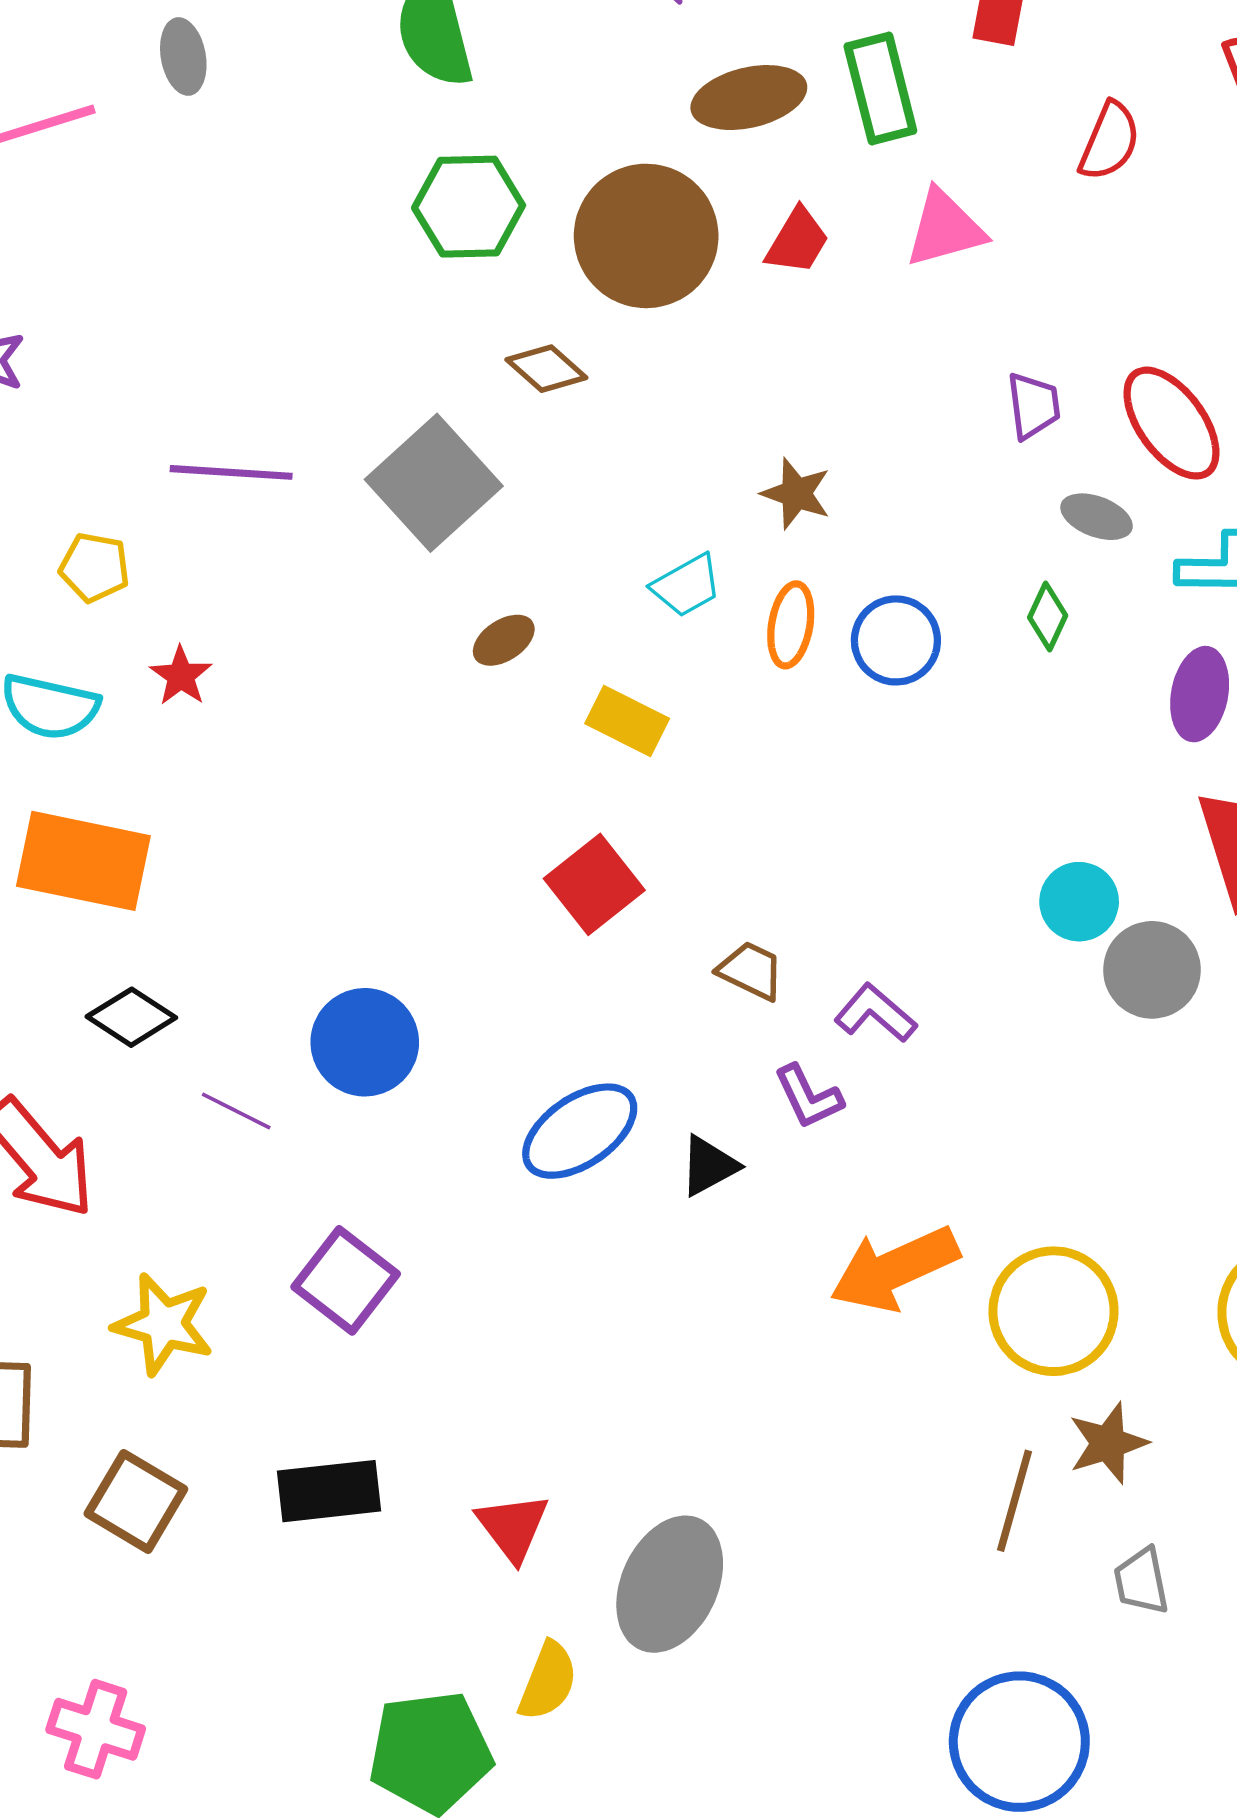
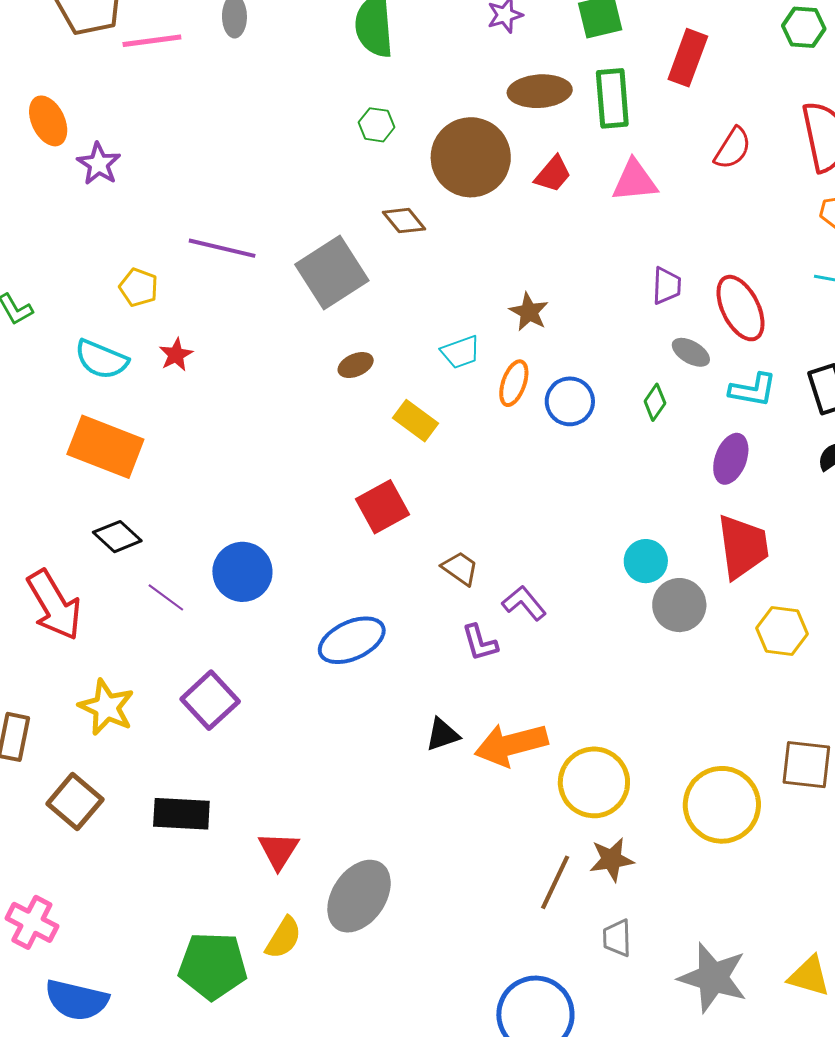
green hexagon: (469, 207) -> (376, 125), size x0.6
black triangle: (709, 1166) -> (442, 735), moved

